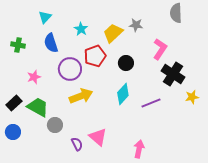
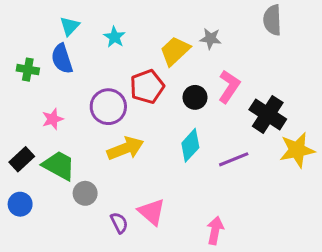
cyan star: (81, 29) -> (115, 37), moved
blue semicircle: (51, 43) -> (62, 59), moved
pink L-shape: (160, 49) -> (229, 87), moved
yellow star: (192, 97) -> (297, 150), size x1.6

